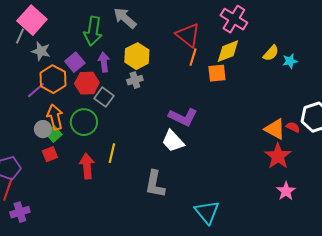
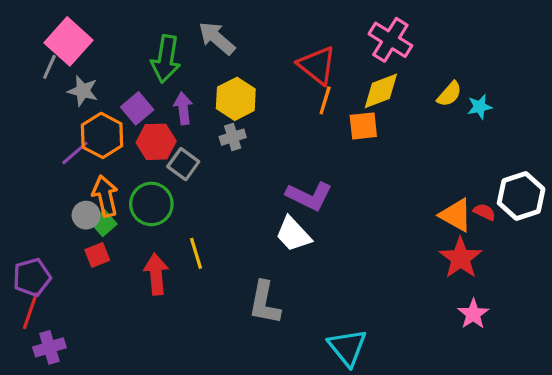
yellow line: (112, 153) -> (196, 253), turned -30

